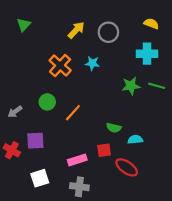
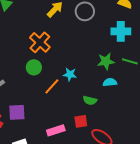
cyan star: (92, 63) -> (70, 74), moved
green circle: (47, 102) -> (34, 67), moved
cyan semicircle: (135, 140) -> (110, 82), moved

